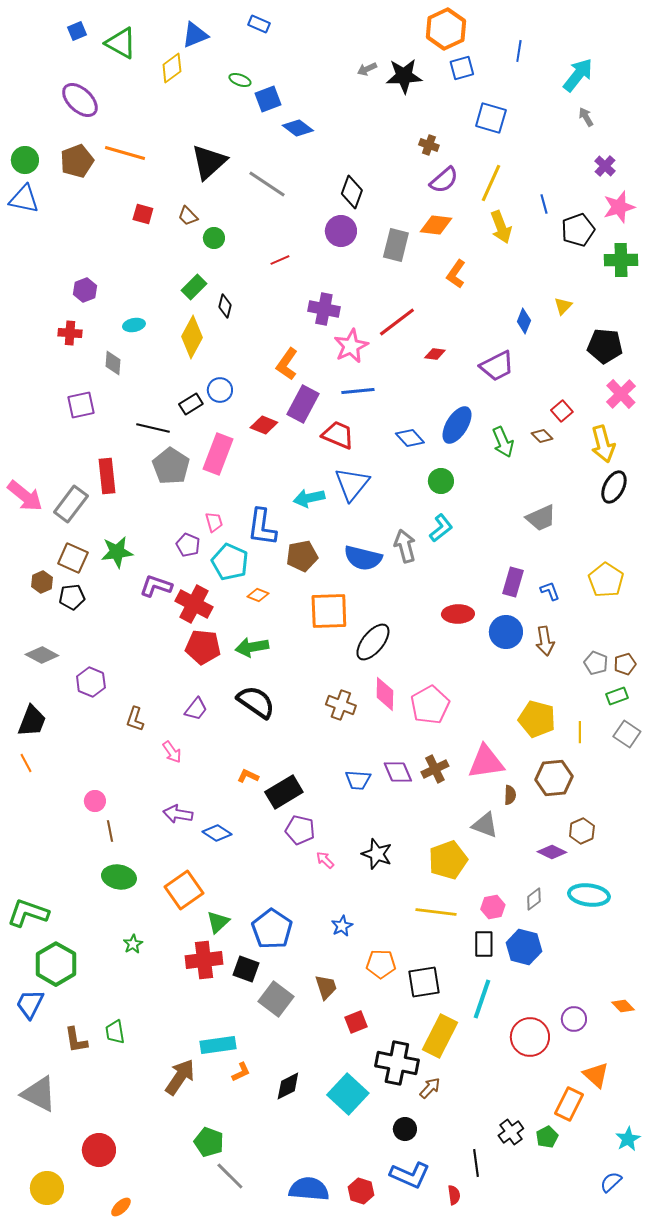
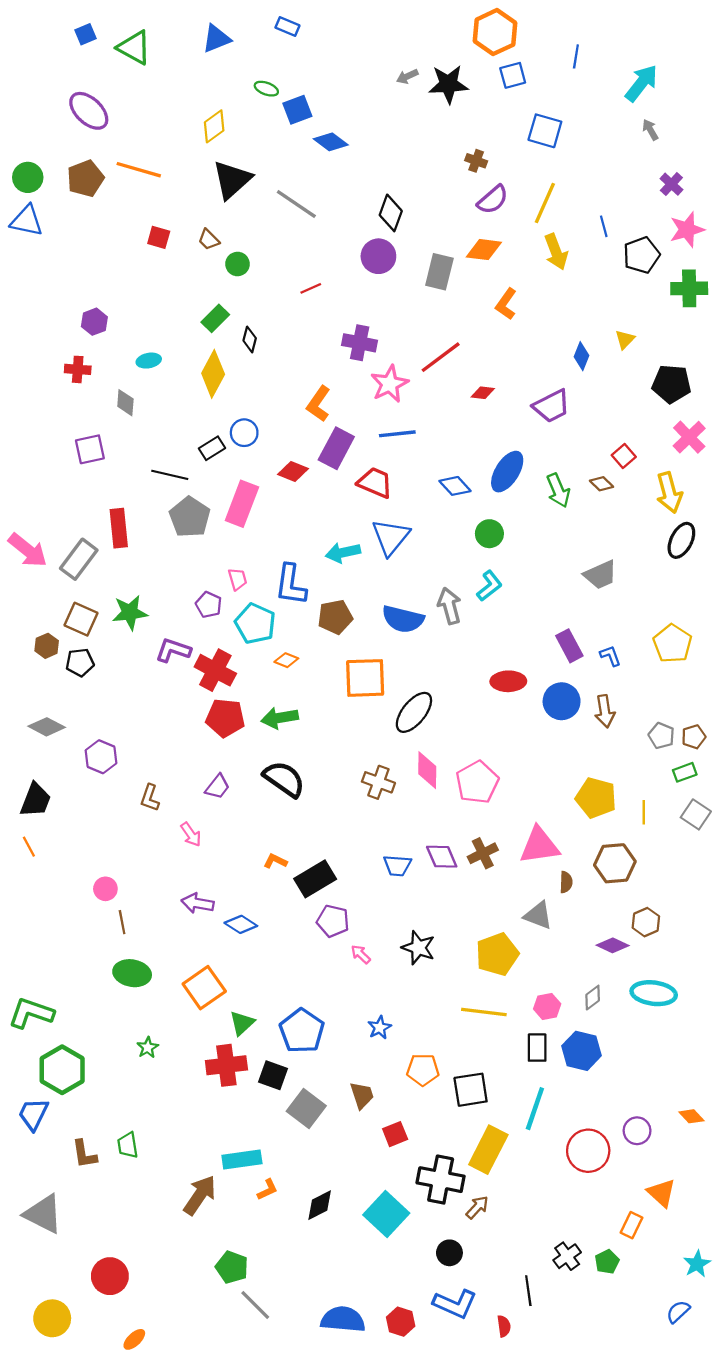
yellow diamond: (172, 68) -> (214, 126), moved
purple rectangle: (513, 582) -> (569, 646), turned -44
orange rectangle: (569, 1104) -> (631, 1225), size x0.7

